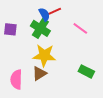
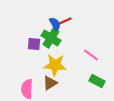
pink line: (80, 28) -> (91, 55), moved
purple square: (10, 29) -> (34, 44), moved

